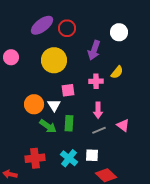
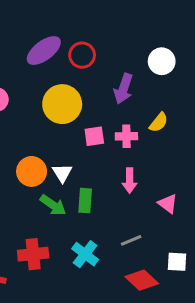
pink square: (68, 90) -> (94, 136), moved
gray line: (99, 130) -> (131, 240), moved
white square: (92, 155) -> (177, 262), moved

